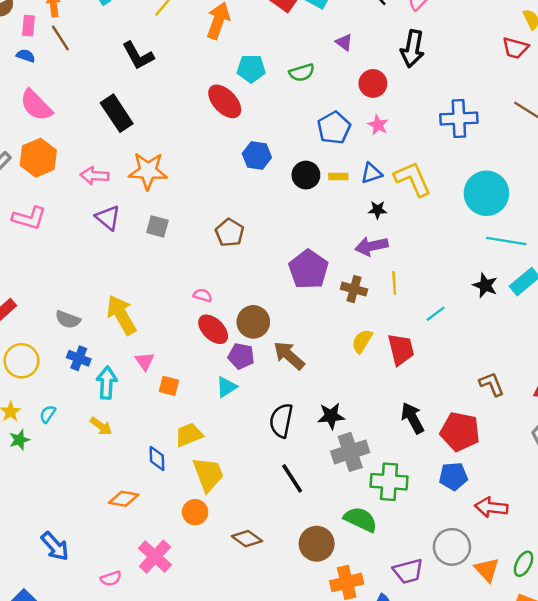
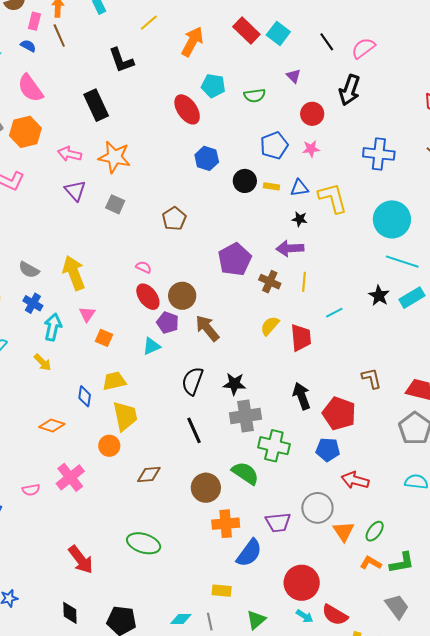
pink star: (378, 125) -> (311, 149), turned 30
brown diamond: (247, 539) -> (149, 474), turned -50

